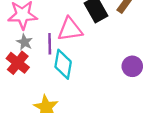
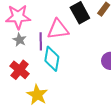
red cross: (18, 63) -> (20, 70), moved

